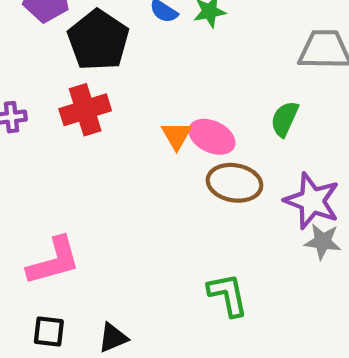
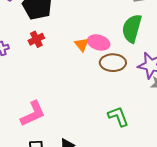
red cross: (85, 110) -> (36, 39), size x0.7
green semicircle: (285, 119) -> (132, 28), size x1.6

